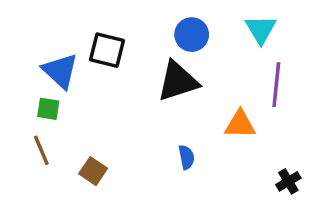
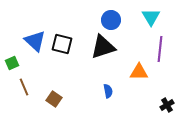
black square: (107, 50) -> (62, 44), moved
green square: (48, 109) -> (12, 63), moved, turned -32

